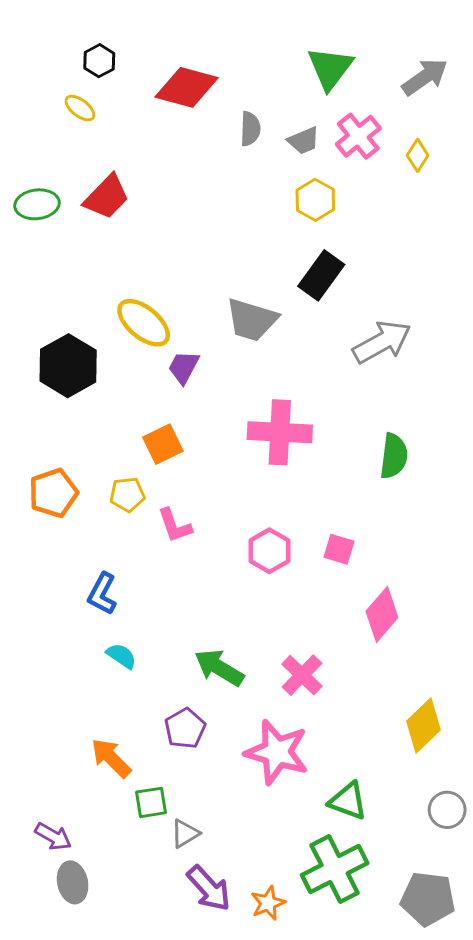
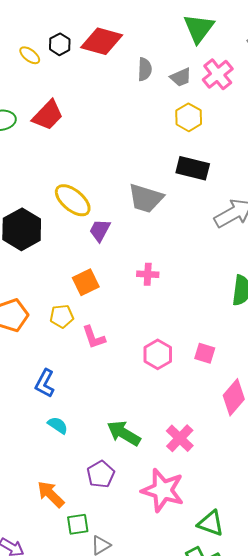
black hexagon: (99, 61) -> (60, 44), moved
black rectangle: (321, 275) -> (193, 168), turned 68
pink cross: (280, 432) -> (148, 274), moved, size x0.5

